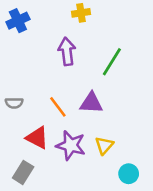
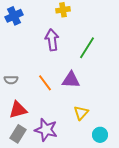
red triangle: (37, 138) -> (18, 110), moved, turned -42
purple star: (71, 145) -> (46, 130), moved

